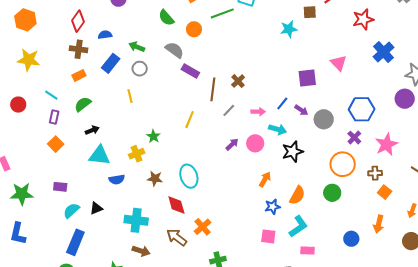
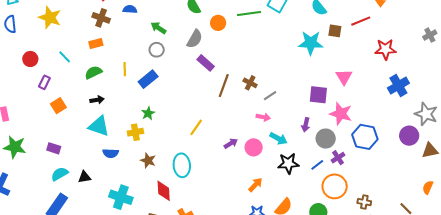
cyan star: (289, 29) -> (311, 43), size x1.4
gray semicircle: (175, 50) -> (195, 39), turned 72
blue rectangle: (111, 63) -> (148, 79), moved
pink triangle: (339, 63) -> (344, 77), moved
brown cross: (238, 81) -> (250, 83), turned -32
yellow line: (130, 96) -> (125, 69), moved
blue line: (282, 103) -> (317, 165), moved
gray line: (229, 110) -> (270, 96), moved
purple arrow: (301, 110) -> (306, 125), turned 56
purple rectangle: (54, 117) -> (44, 82), moved
yellow line: (190, 120) -> (196, 127), moved
green star: (153, 136) -> (148, 113), moved
purple cross: (354, 138) -> (338, 158), moved
pink star: (386, 144) -> (341, 114), moved, turned 30

